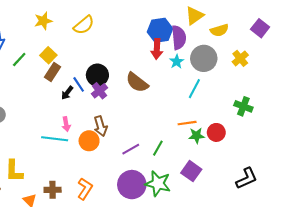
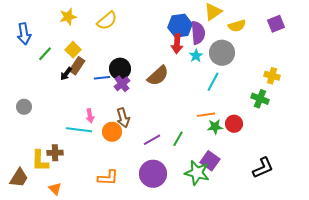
purple square: (260, 28) -> (276, 24), turned 30
yellow cross: (240, 58) -> (272, 76), moved, turned -35
brown semicircle: (137, 82) -> (158, 76), turned -80
blue line: (79, 84) -> (102, 78), turned -63
black arrow: (67, 93) -> (66, 74), moved
green star: (158, 184) -> (197, 173), moved
orange L-shape: (85, 189) -> (108, 178), turned 60
brown cross: (53, 190) -> (55, 153), moved

